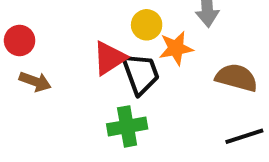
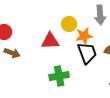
red triangle: (109, 58) -> (50, 41), turned 30
black trapezoid: (141, 74) -> (87, 53), moved

